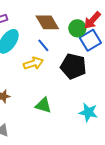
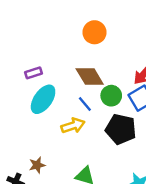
green circle: (77, 28) -> (111, 96), moved

